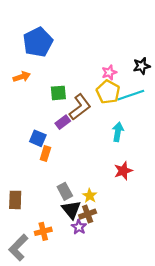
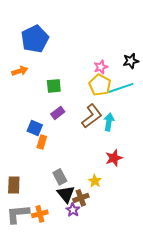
brown L-shape: (80, 107) -> (92, 116), moved
yellow star: (90, 196) -> (95, 181), moved
gray L-shape: (18, 248) -> (18, 214), moved, turned 40

